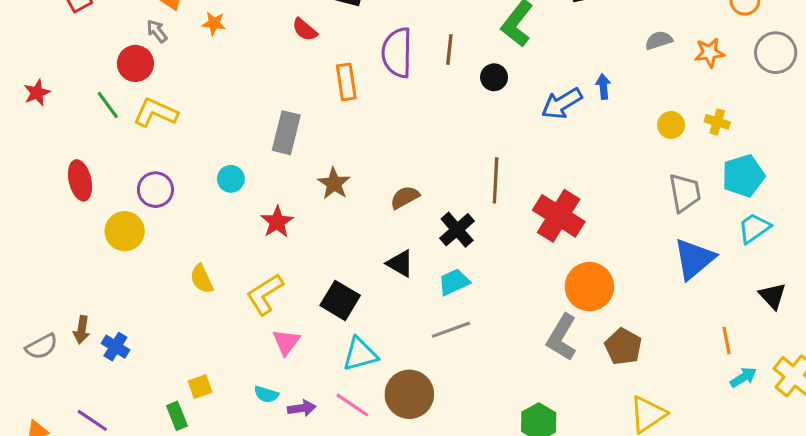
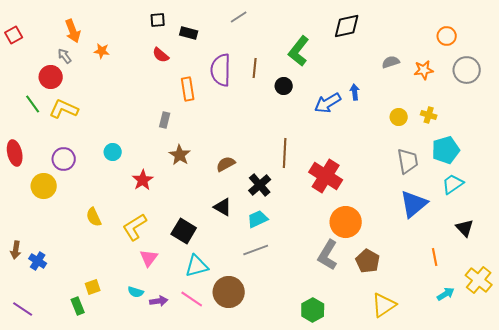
gray rectangle: (286, 133) -> (165, 120), moved, size x0.6
cyan arrow: (743, 377) -> (446, 294), moved

